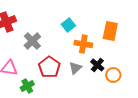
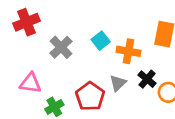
cyan square: (68, 25) -> (101, 41), moved
red pentagon: (49, 67) -> (90, 96), moved

